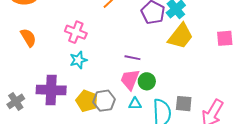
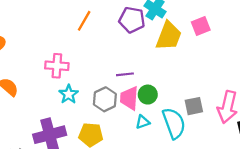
pink square: (225, 38) -> (201, 26), moved
gray hexagon: (104, 101) -> (105, 99), moved

